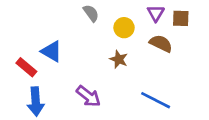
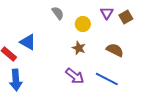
brown square: (181, 18) -> (126, 17), turned -32
brown semicircle: (161, 43) -> (115, 50), moved
purple arrow: (88, 96) -> (75, 76), moved

